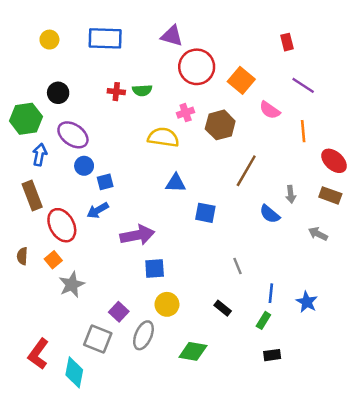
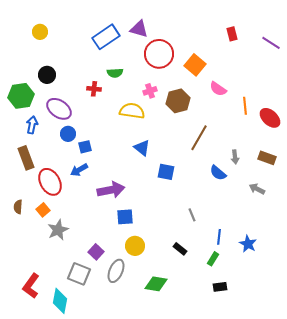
blue rectangle: (105, 38) -> (106, 37), moved, turned -36
purple line: (303, 85) -> (271, 43), moved
red cross: (116, 92) -> (94, 89), moved
red ellipse: (334, 161) -> (270, 118), moved
blue triangle: (176, 183) -> (142, 148), turned 36

